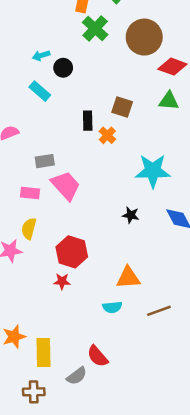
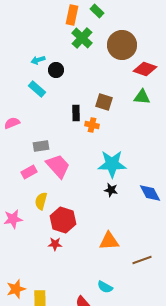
orange cross: (107, 135) -> (92, 125), turned -32
cyan star: (153, 171) -> (112, 164), moved
pink rectangle: (30, 193) -> (29, 172), turned -35
yellow semicircle: (29, 229) -> (41, 201), moved
cyan semicircle: (112, 307) -> (105, 287), moved, turned 35
brown line: (159, 311) -> (142, 260), moved

